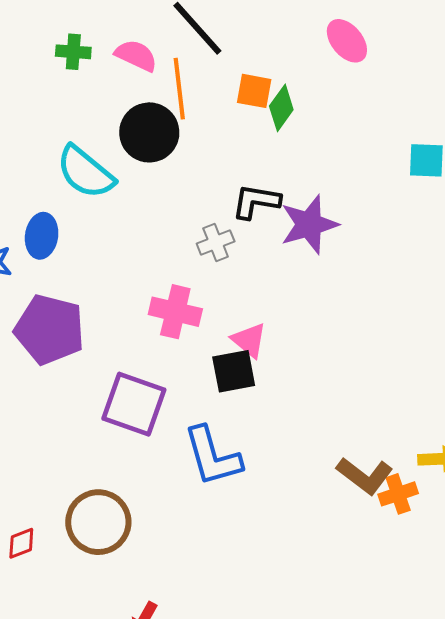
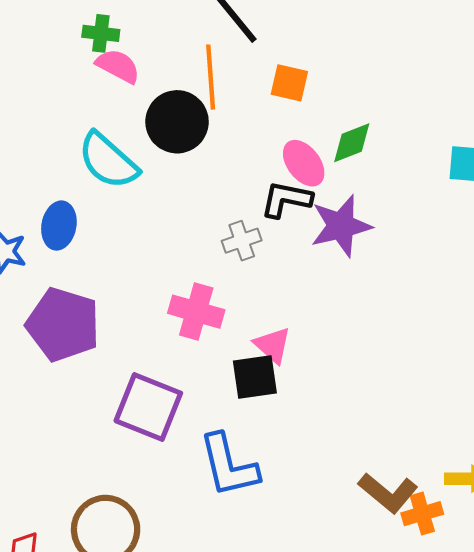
pink ellipse: (347, 41) -> (304, 163), moved
pink semicircle: (136, 55) -> (118, 66), moved
green diamond: (281, 108) -> (352, 143), moved, turned 30

